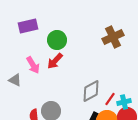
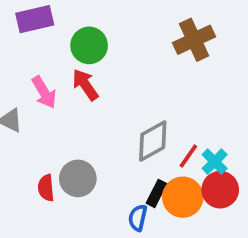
red arrow: (55, 61) -> (85, 85), turned 102
cyan cross: (124, 102) -> (215, 162), turned -32

